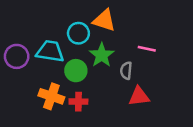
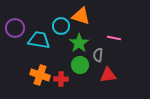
purple circle: (17, 56) -> (15, 28), moved
green circle: (76, 71) -> (80, 65), moved

